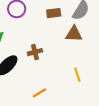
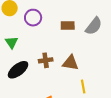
brown triangle: (74, 34) -> (71, 63), moved

